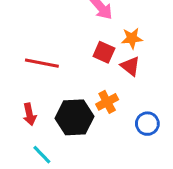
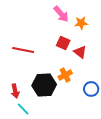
orange star: (132, 38) -> (81, 23), moved
red arrow: (29, 114) -> (15, 91), moved

